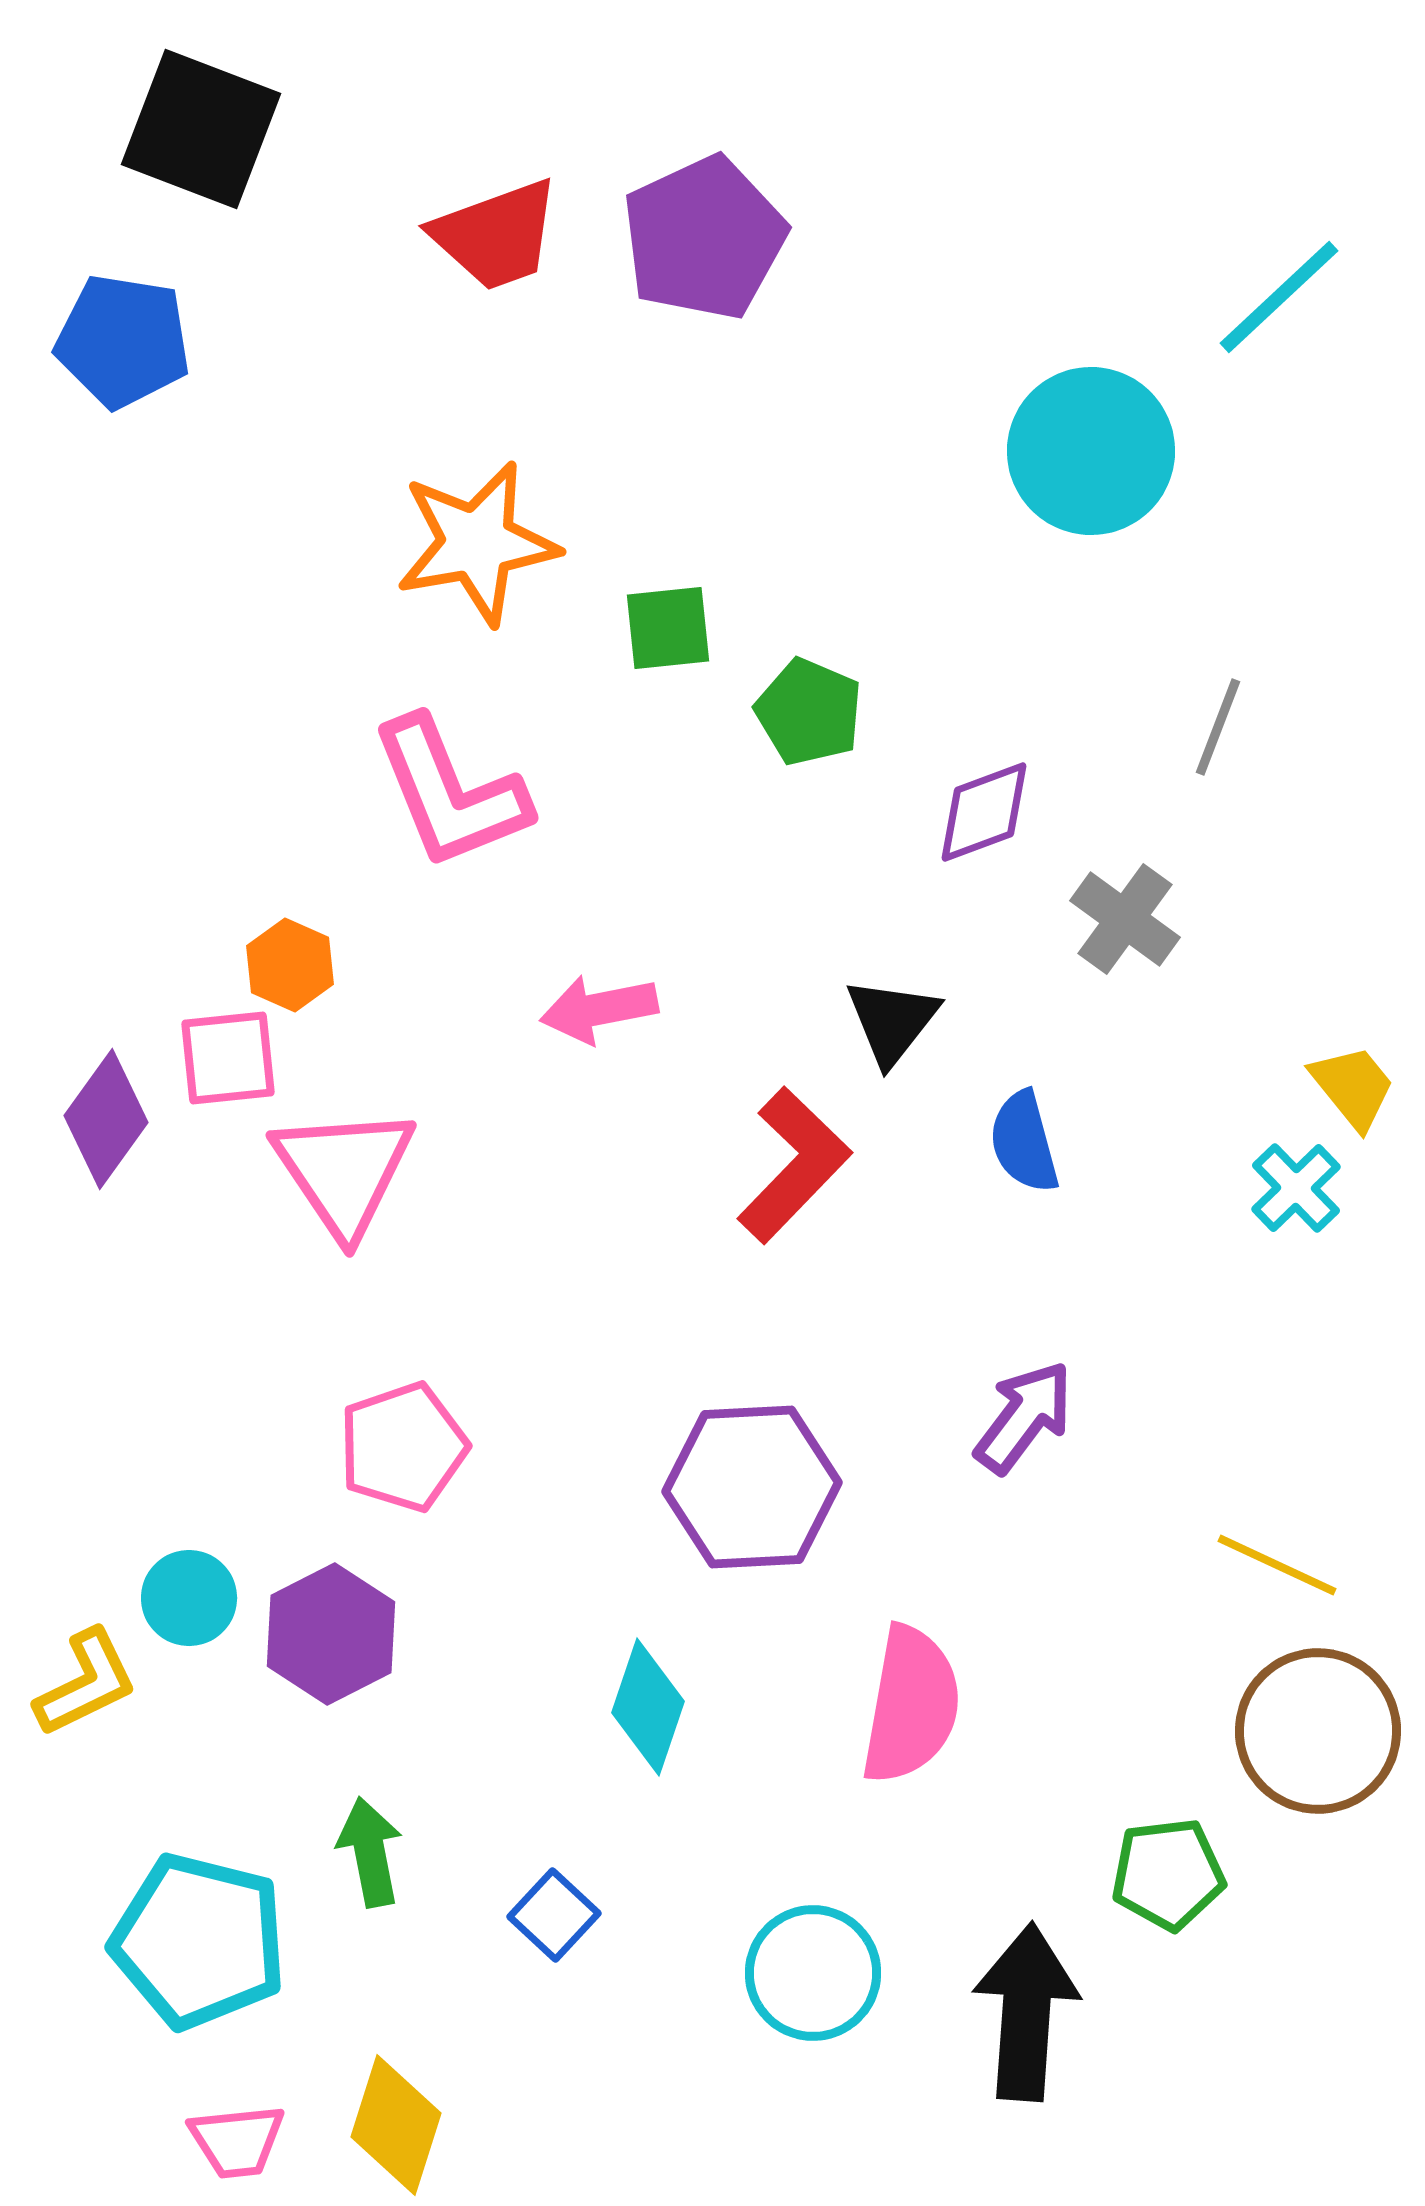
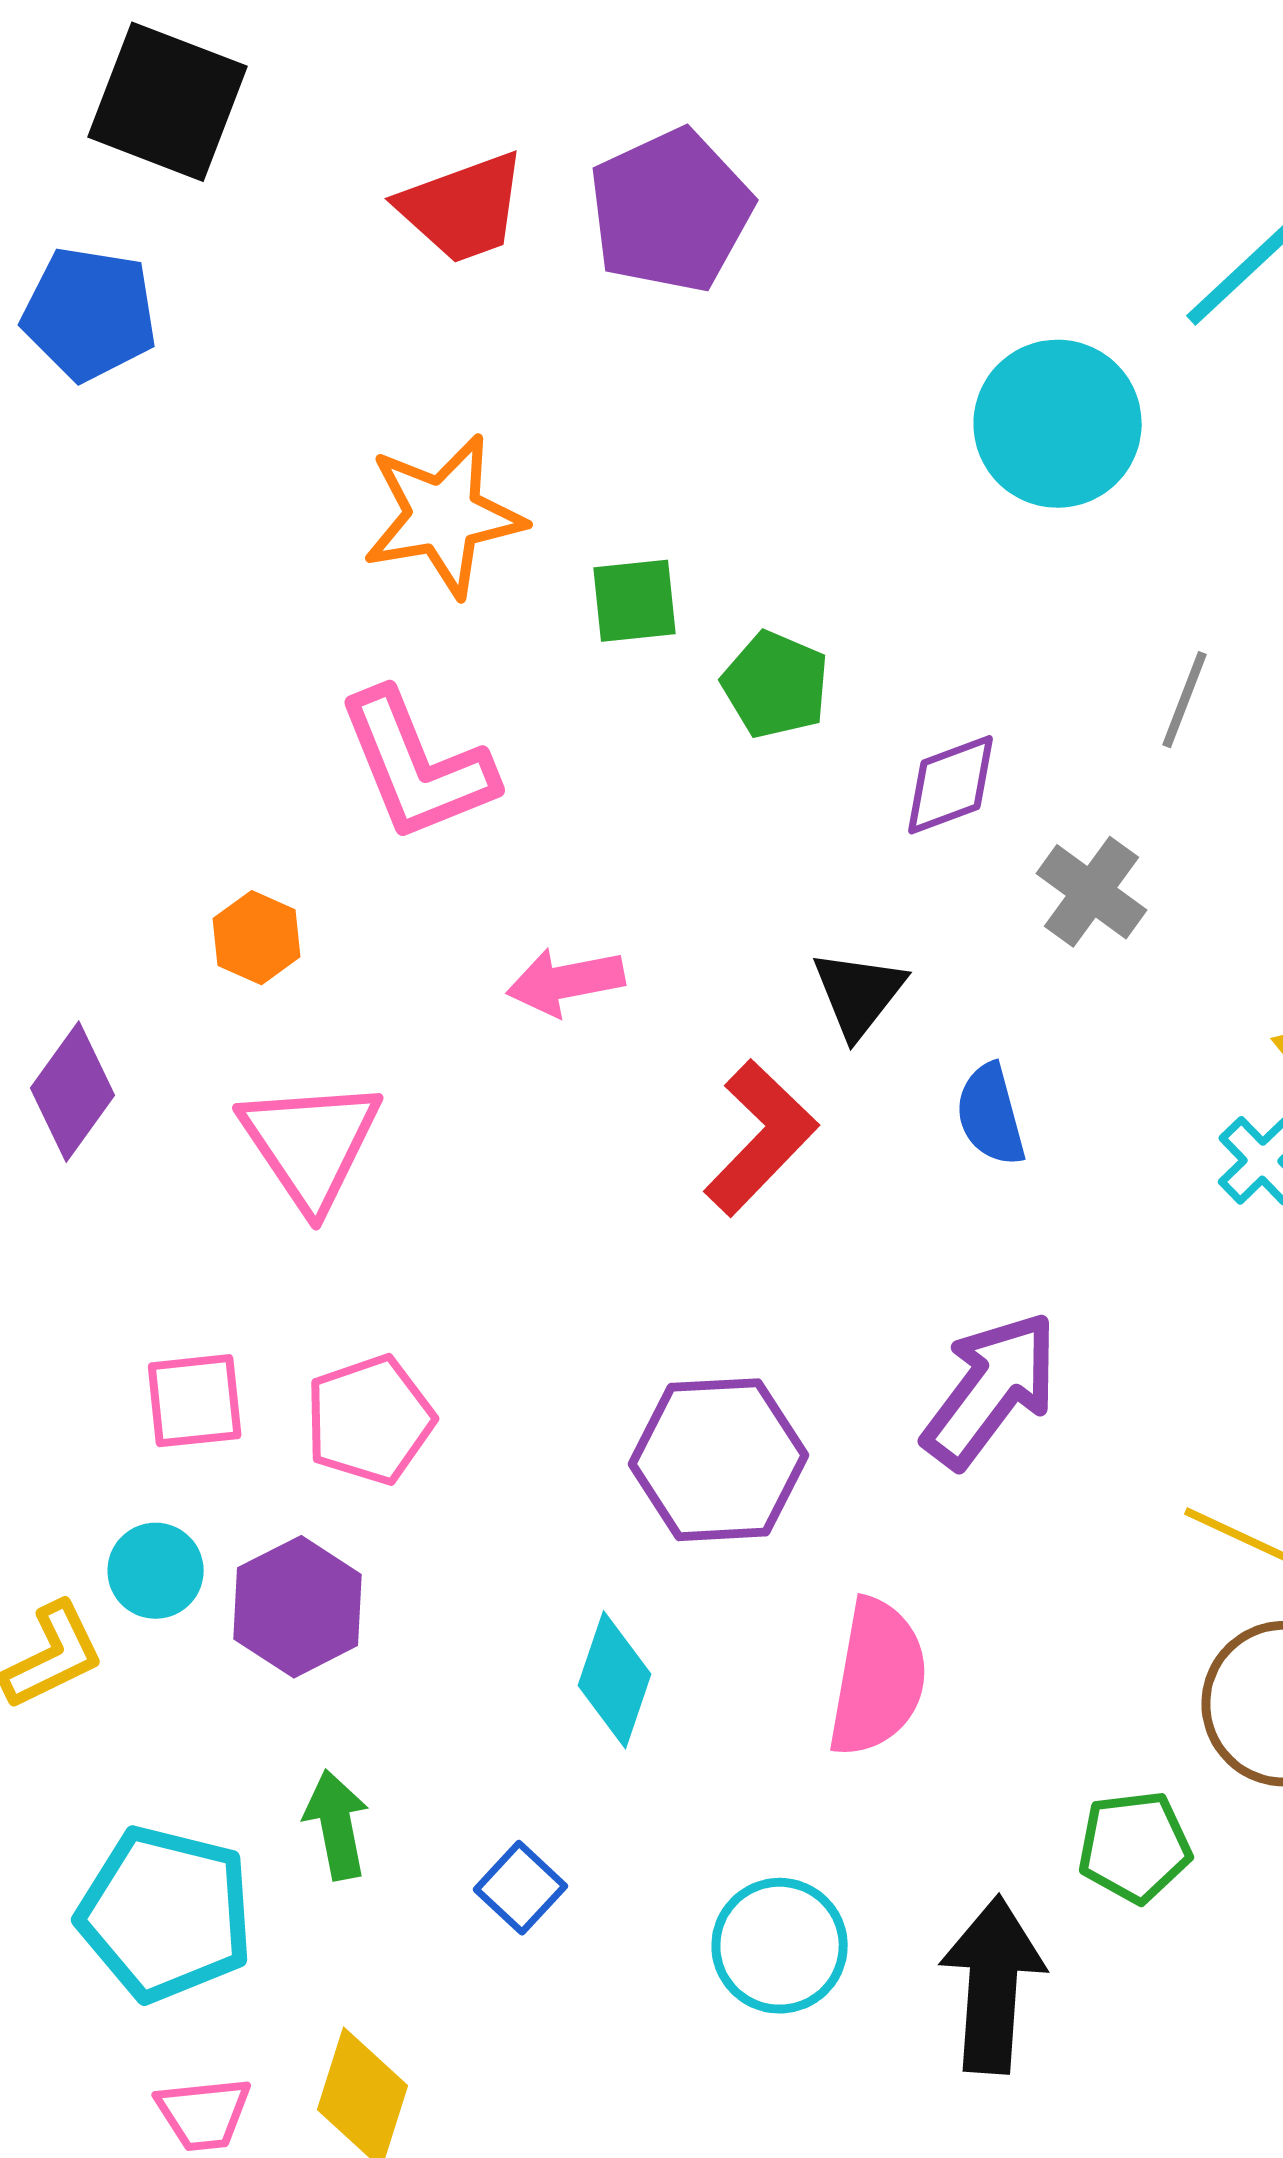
pink square: (228, 1058) -> (195, 1401), moved
purple arrow: (1024, 1417) -> (991, 1390), size x1.4

